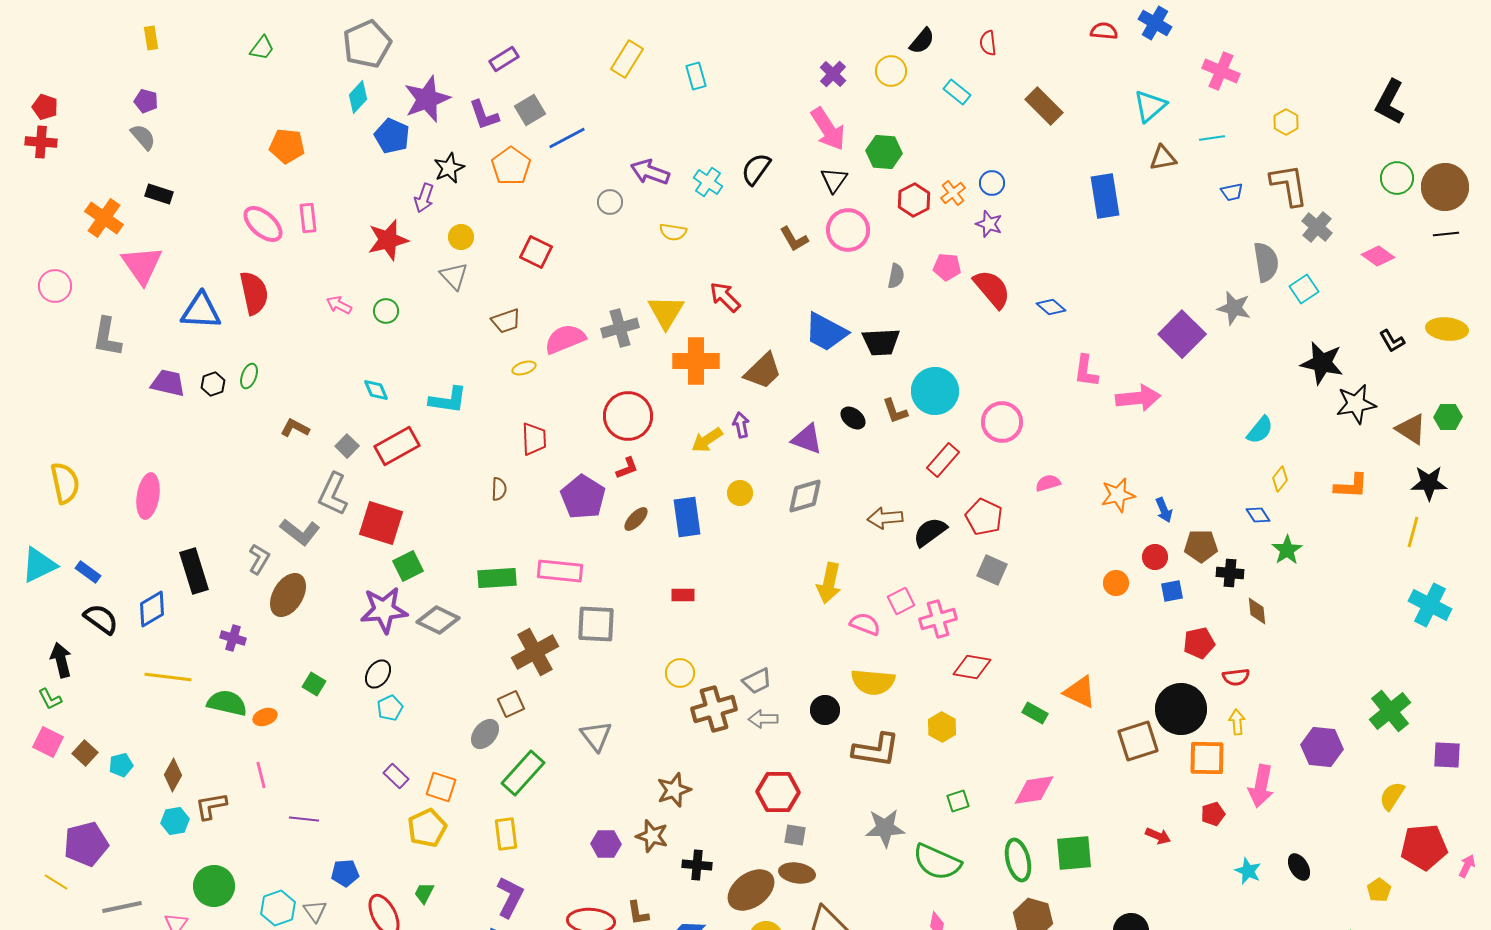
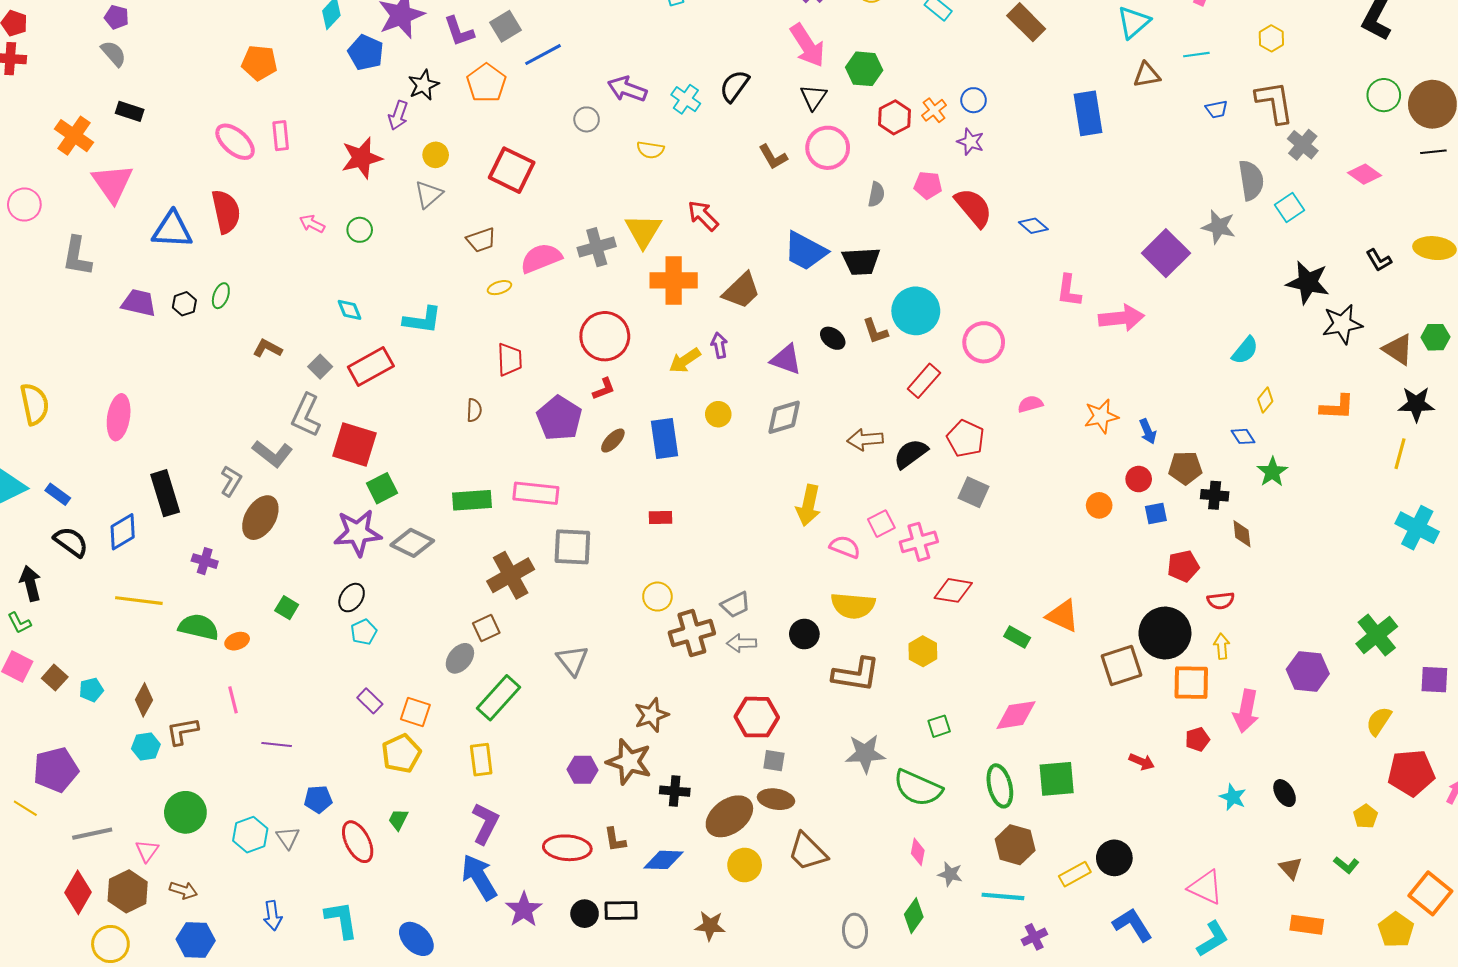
red square: (536, 252) -> (512, 170), size x1.4
gray triangle: (454, 276) -> (429, 194), turned 32
brown star: (652, 836) -> (629, 762), size x1.4

